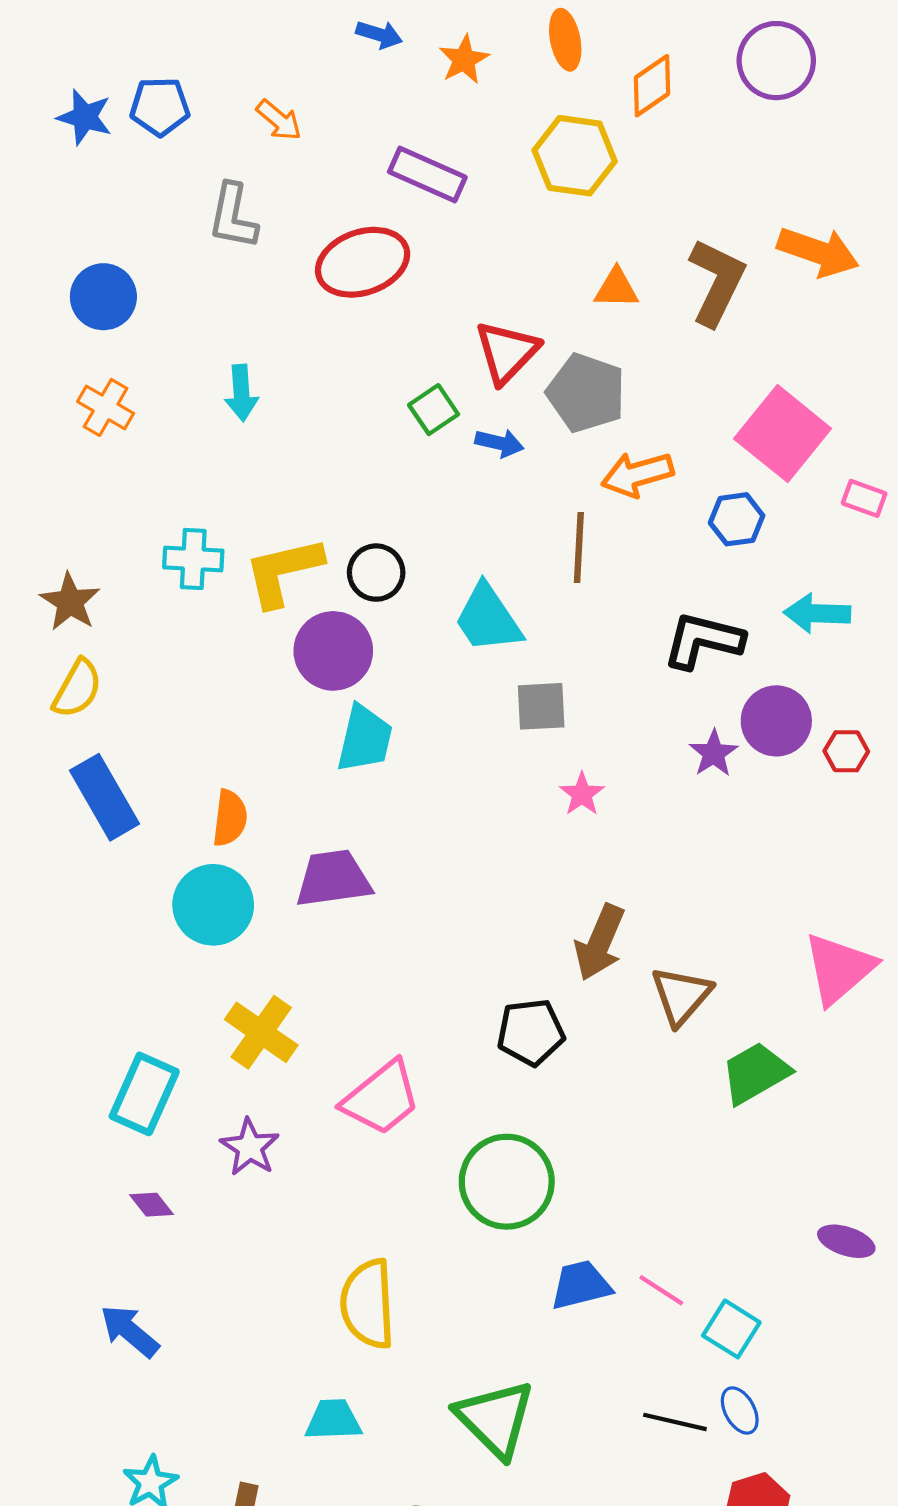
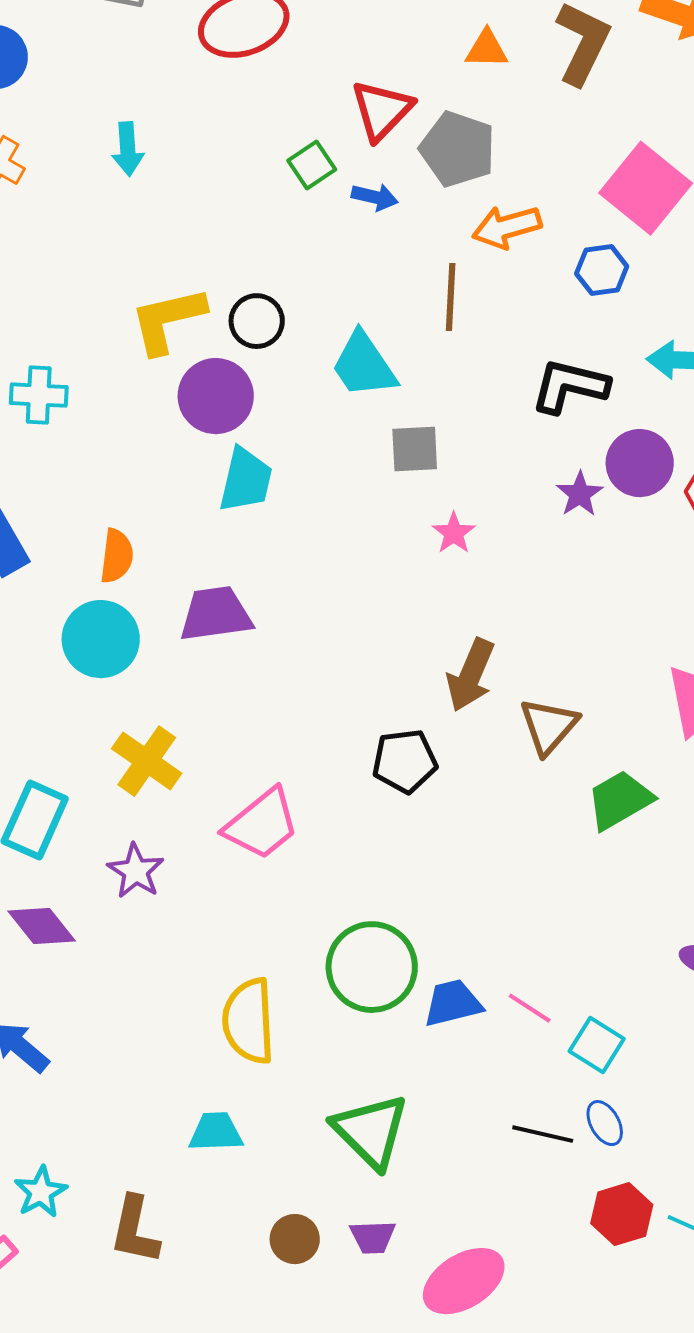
cyan cross: (193, 559) -> (39, 395), moved
green circle: (507, 1182) -> (372, 967), moved
purple diamond: (151, 1205) -> (42, 926), size x1.6

